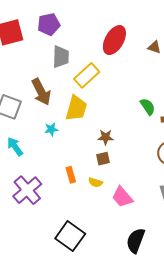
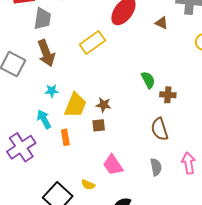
gray trapezoid: (61, 57) -> (42, 19), moved
yellow trapezoid: (76, 108) -> (75, 105), moved
cyan arrow: (15, 147) -> (44, 119), moved
yellow semicircle: (95, 182) -> (88, 185), moved

